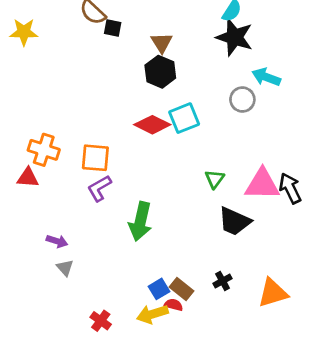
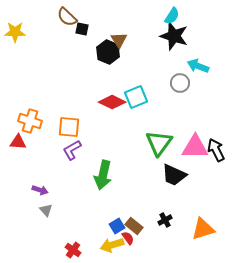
black hexagon: (160, 72) -> (108, 52), moved
green triangle: (215, 179) -> (159, 143), size x1.8
red semicircle: (174, 305) -> (128, 238), turned 40

